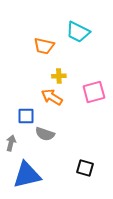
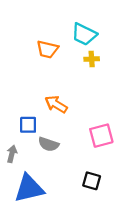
yellow cross: (59, 76) -> (92, 59), moved
pink square: (94, 92) -> (101, 136), moved

